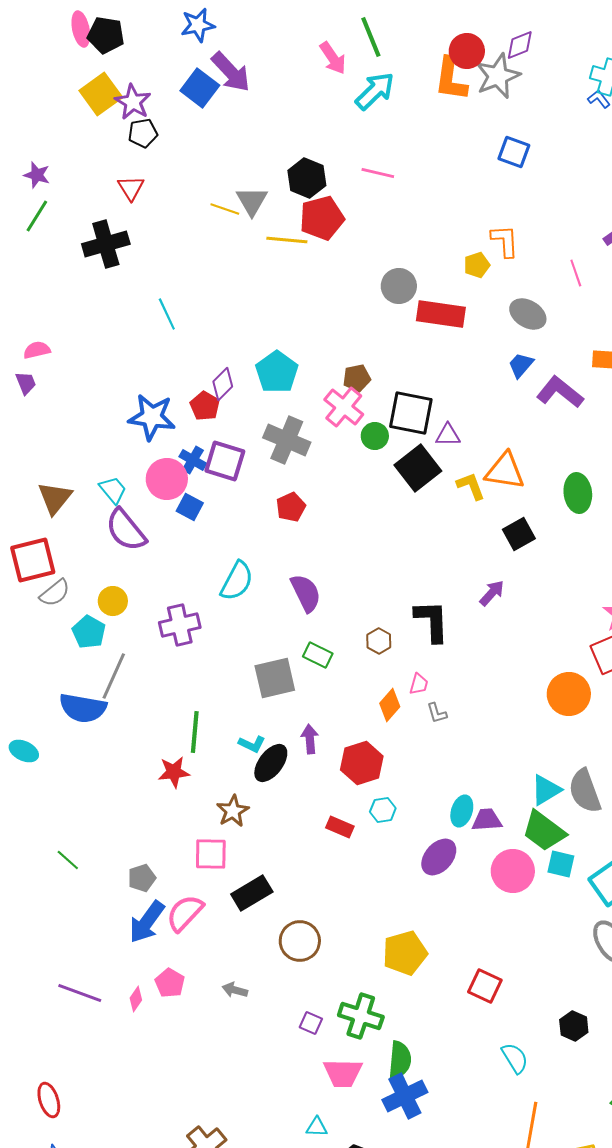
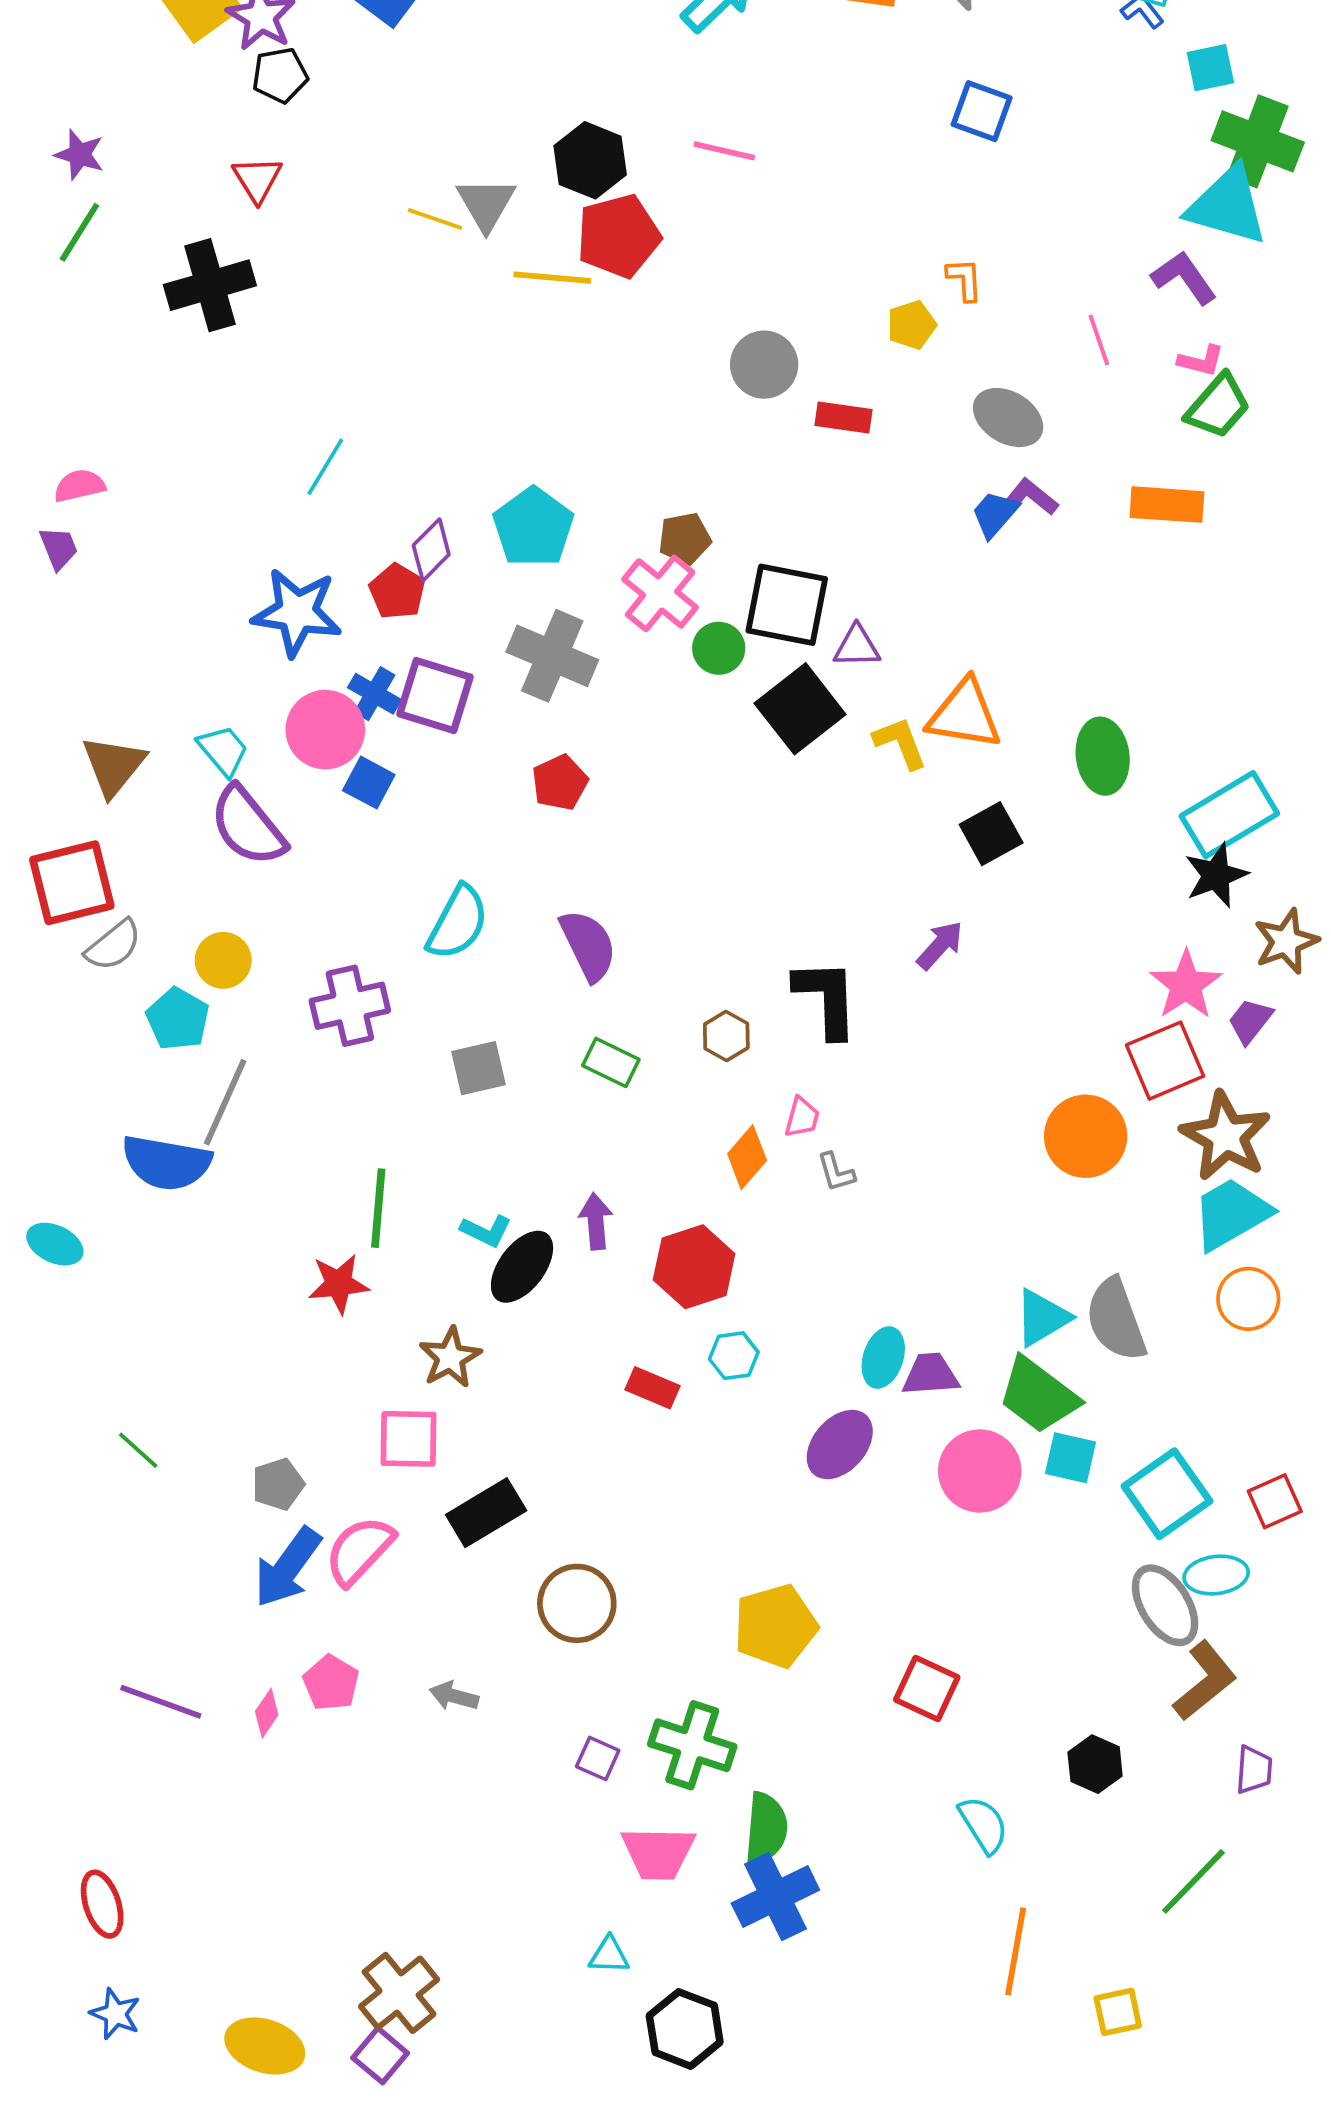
orange L-shape: (505, 241) -> (965, 279), size x0.7
cyan line: (167, 314) -> (325, 467), moved, turned 56
red rectangle: (441, 314) -> (844, 418), size x0.6
purple L-shape: (560, 392) -> (1031, 497), moved, size x0.6
gray square: (275, 678) -> (479, 1068), moved, size x0.7

